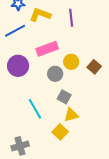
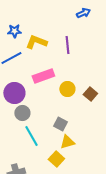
gray circle: (55, 74) -> (22, 113), moved

